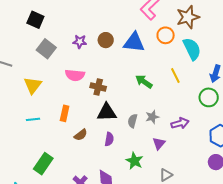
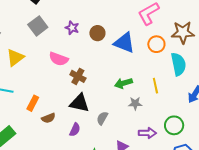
green arrow: (144, 82) -> (123, 83), turned -66
green circle: (209, 97) -> (174, 125), moved
orange rectangle: (65, 113) -> (33, 103), moved
gray star: (152, 117) -> (135, 103), moved

